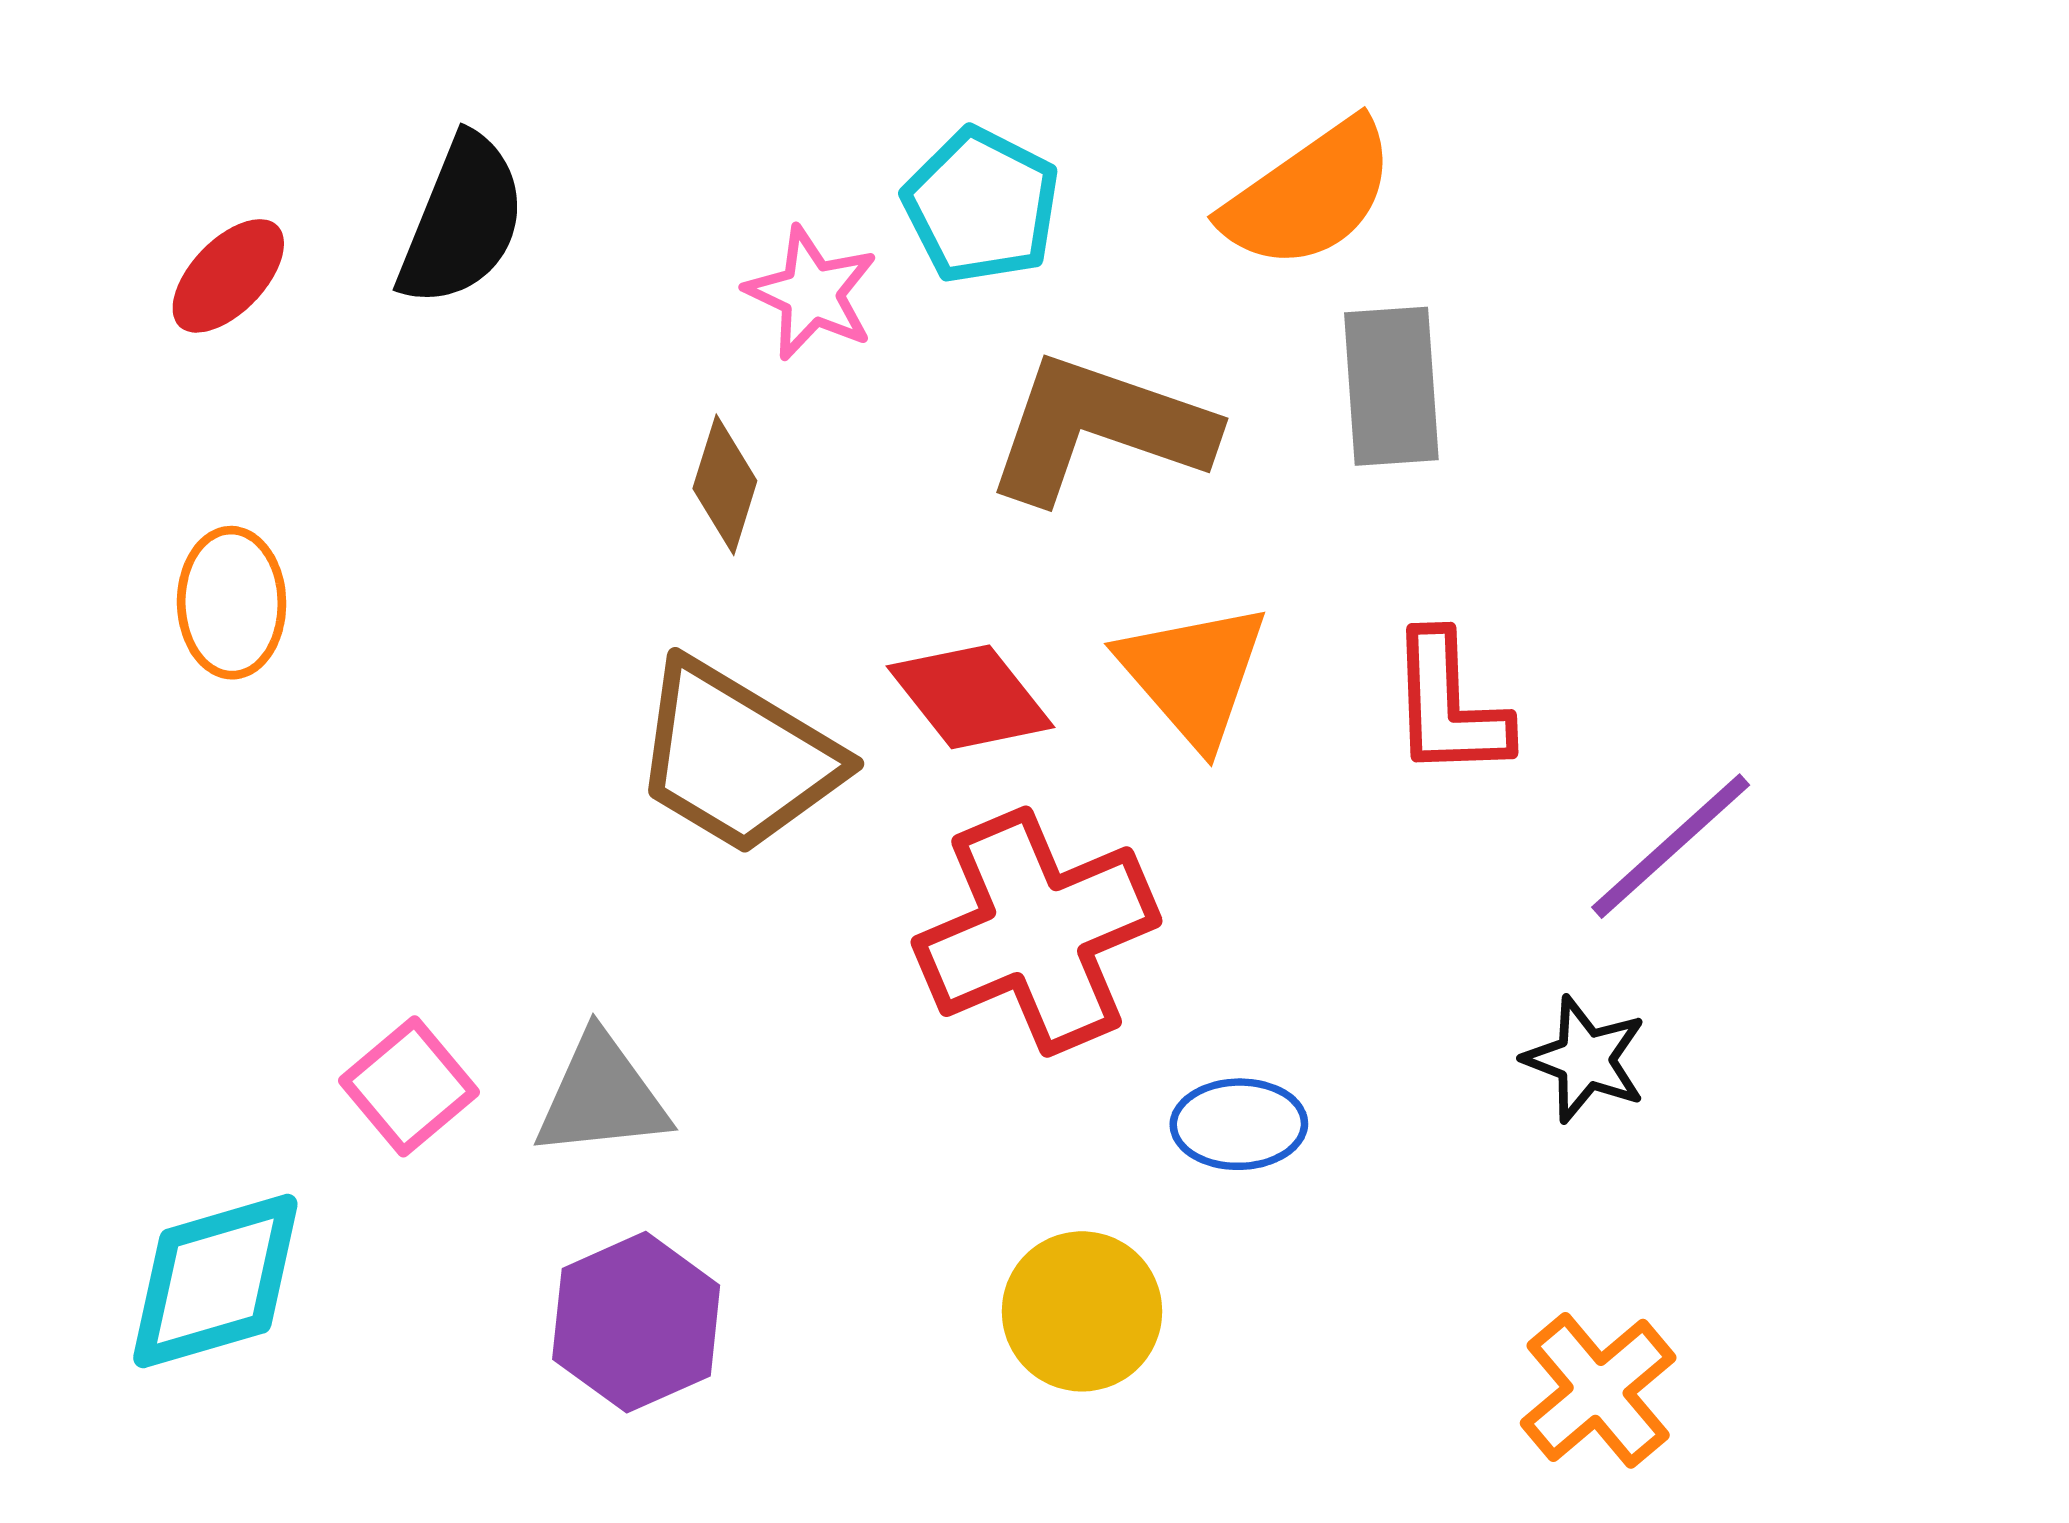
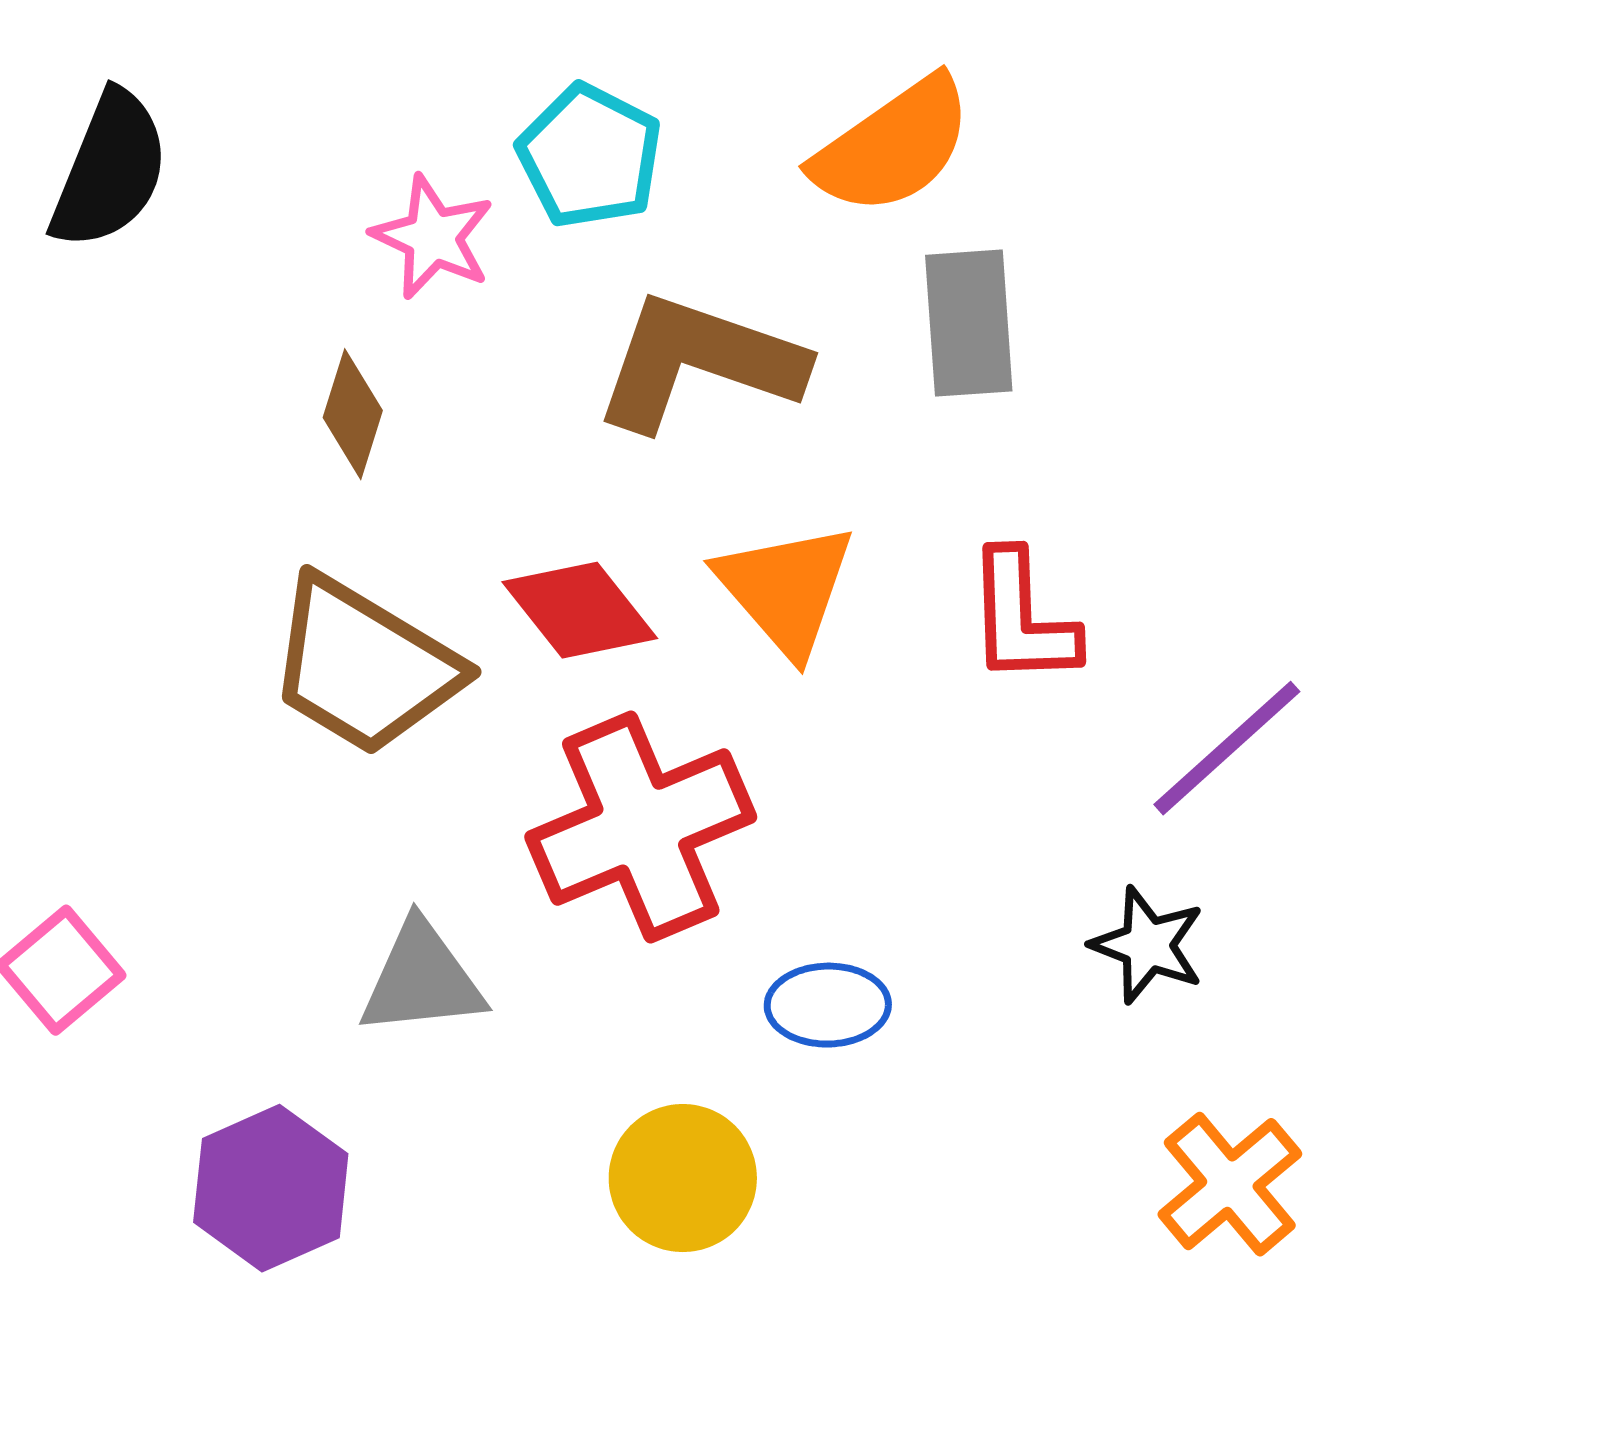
gray triangle: (602, 1096) -> (422, 979), moved
orange cross: (1598, 1390) -> (1230, 1184), moved

